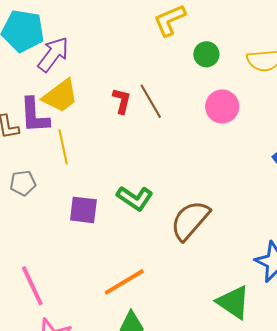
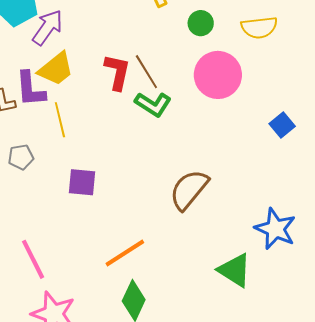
red L-shape: (122, 101) -> (117, 72), size x1.4
pink circle: (222, 107) -> (218, 75), size x1.4
green L-shape: (135, 198) -> (153, 104), moved

